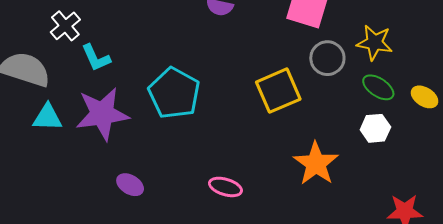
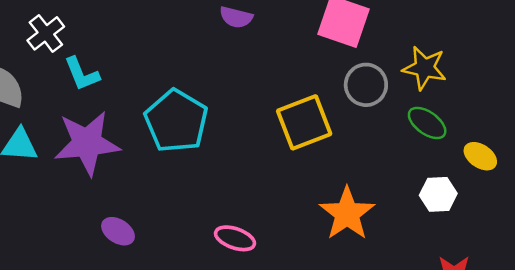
yellow ellipse: (425, 97) -> (480, 156), moved
white hexagon: (375, 128) -> (438, 194), moved

